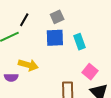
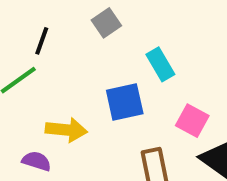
blue square: (55, 38) -> (125, 102), moved
purple semicircle: (11, 77) -> (37, 161), turned -152

